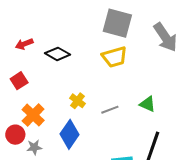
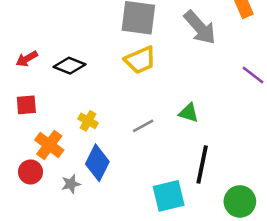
red square: (19, 81) -> (26, 105), turned 36
yellow cross: (78, 101) -> (88, 121), moved
gray star: (34, 147) -> (71, 184), moved

